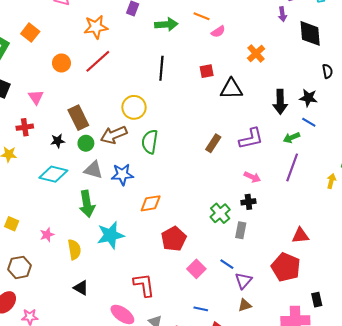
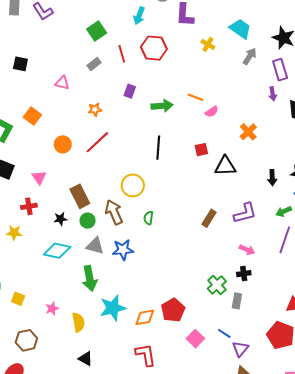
orange star: (96, 27) -> (95, 110), size x0.6
black arrow: (280, 102) -> (272, 178), size x0.7
brown arrow: (114, 135) -> (114, 212), turned 90
green semicircle: (150, 142) -> (148, 218), size x0.6
orange diamond: (151, 203) -> (145, 317), moved

